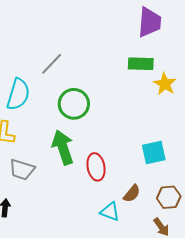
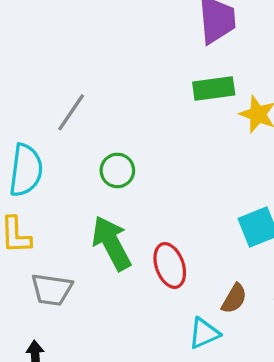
green circle: (74, 104) -> (117, 170), size x0.7
cyan triangle: (110, 212) -> (204, 333), turned -35

